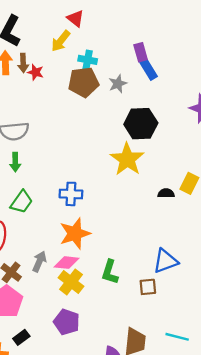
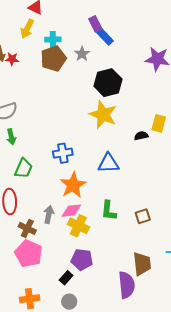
blue triangle: (165, 261) -> (109, 163), moved, turned 30
black rectangle: (21, 337) -> (66, 278), moved

